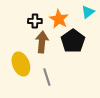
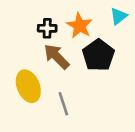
brown arrow: (42, 42) -> (57, 57), turned -50

